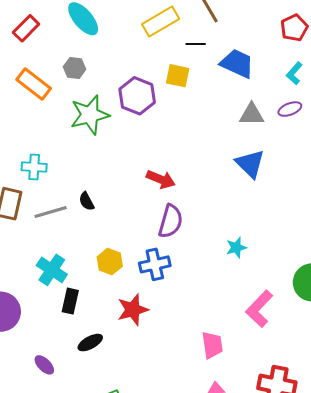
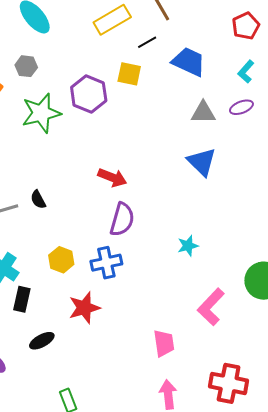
black line: (196, 44) -> (147, 42), turned -30

